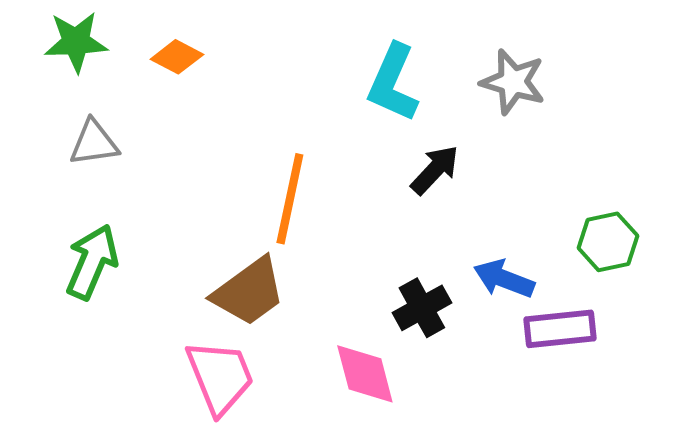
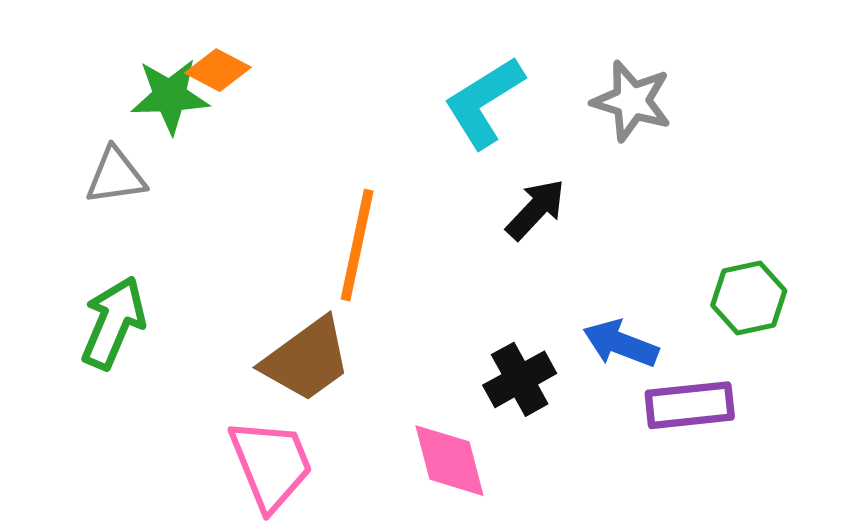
green star: (76, 42) -> (170, 96), moved
cyan L-shape: (393, 83) -> (484, 102), turned 34

